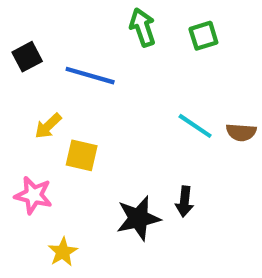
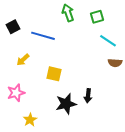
cyan line: (195, 126) -> (108, 41), moved
yellow square: (82, 155) -> (54, 74), moved
pink star: (33, 195) -> (16, 93), turned -30

